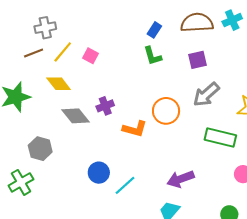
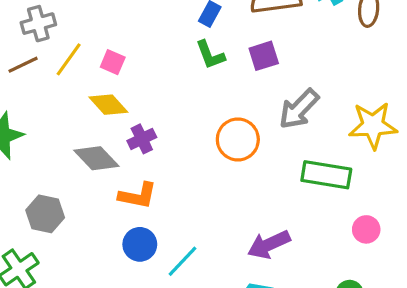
purple square: (197, 60) -> (264, 56), moved
yellow diamond: (59, 84) -> (108, 105), moved
orange L-shape: (135, 129) -> (138, 196), moved

